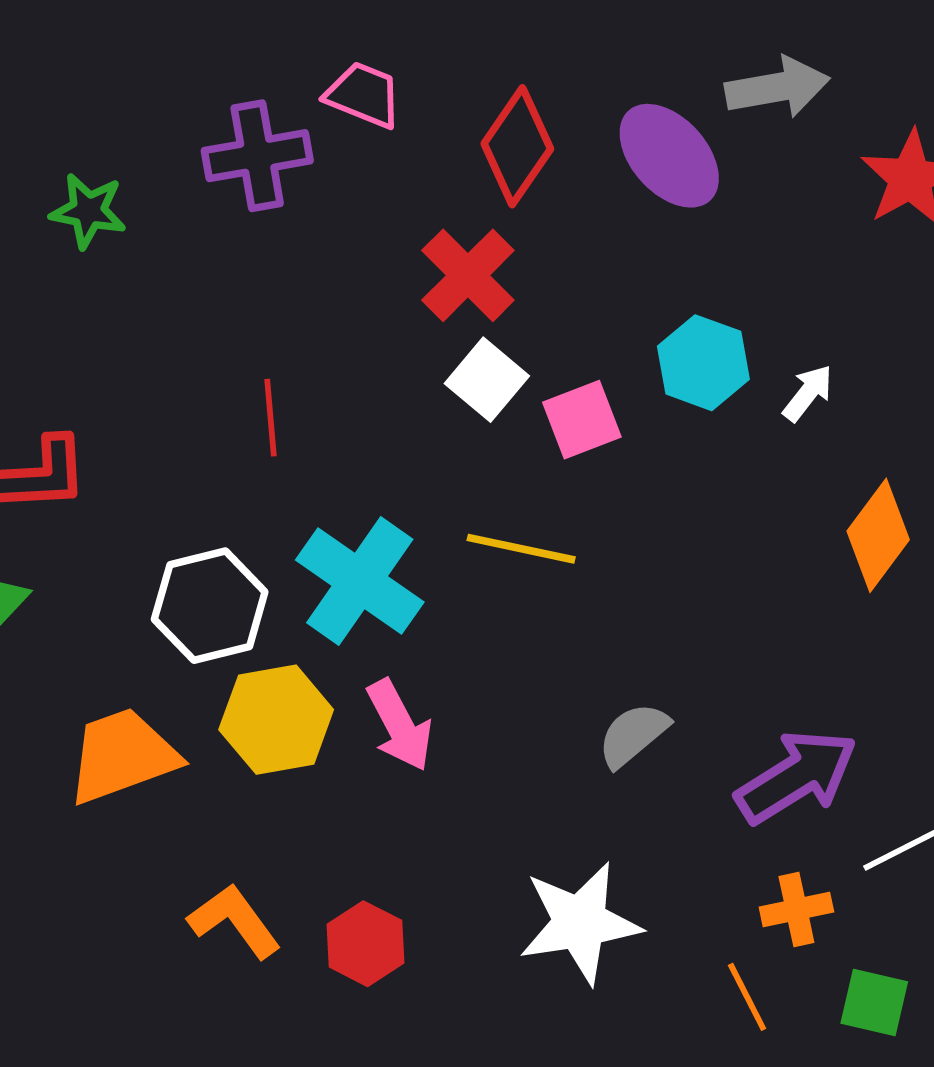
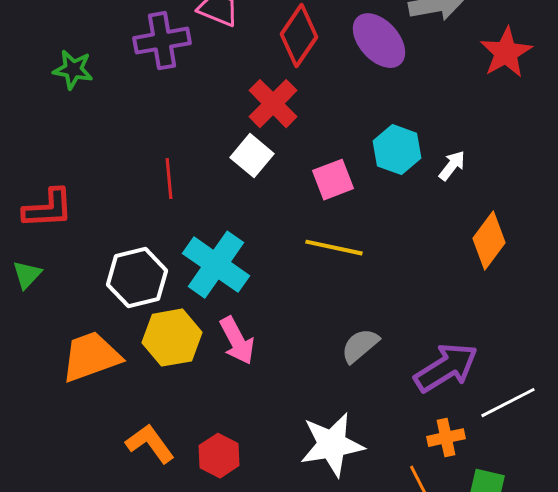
white square: (487, 380) -> (252, 156), moved
yellow line: (521, 549) -> (334, 248), moved

